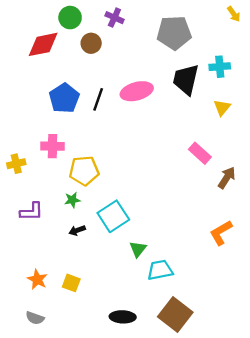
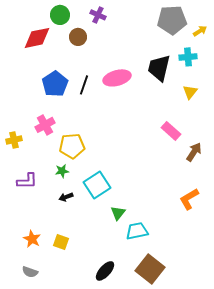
yellow arrow: (234, 14) -> (200, 31), moved, turned -88
gray pentagon: (174, 33) -> (172, 20), moved
pink cross: (53, 146) -> (45, 125), turned -30
black ellipse: (123, 317) -> (105, 271), turned -50

